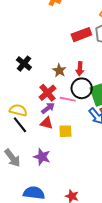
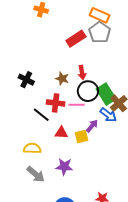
red cross: (47, 93) -> (56, 103), turned -30
purple arrow: (48, 108) -> (92, 126), moved
yellow semicircle: (18, 110) -> (32, 148), moved
black line: (20, 125) -> (41, 115), moved

